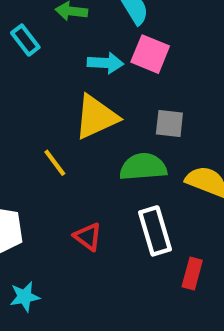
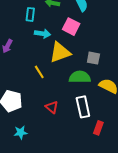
cyan rectangle: (25, 40) -> (30, 14), turned 40
pink square: (150, 54) -> (71, 27), moved
cyan arrow: (105, 63) -> (43, 34), moved

